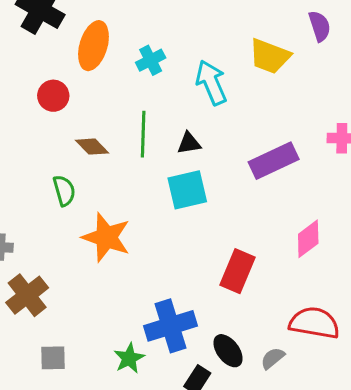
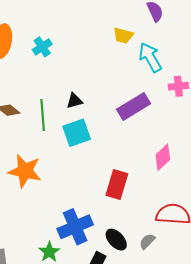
yellow trapezoid: (270, 56) -> (123, 36), size x0.7
cyan arrow: (211, 82) -> (150, 57), moved
green line: (143, 134) -> (43, 115), moved

